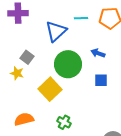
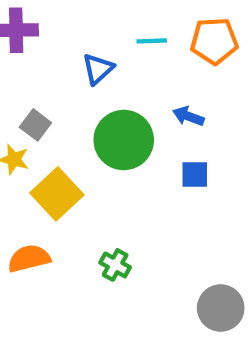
blue triangle: (56, 31) -> (98, 69), size x0.7
yellow square: (50, 89) -> (57, 194), moved

